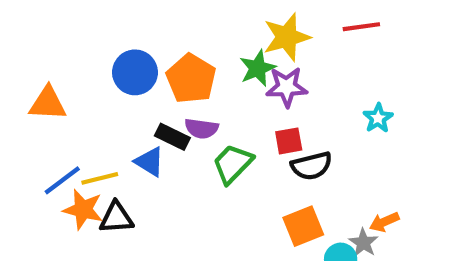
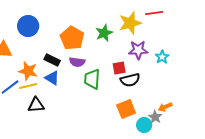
yellow star: (287, 37) -> (130, 23), moved
blue circle: (135, 72) -> (28, 26), moved
purple star: (287, 87) -> (138, 50), moved
black rectangle: (172, 137) -> (52, 60), moved
green trapezoid: (233, 164) -> (92, 79), turned -40
orange star: (83, 209) -> (28, 71), moved

